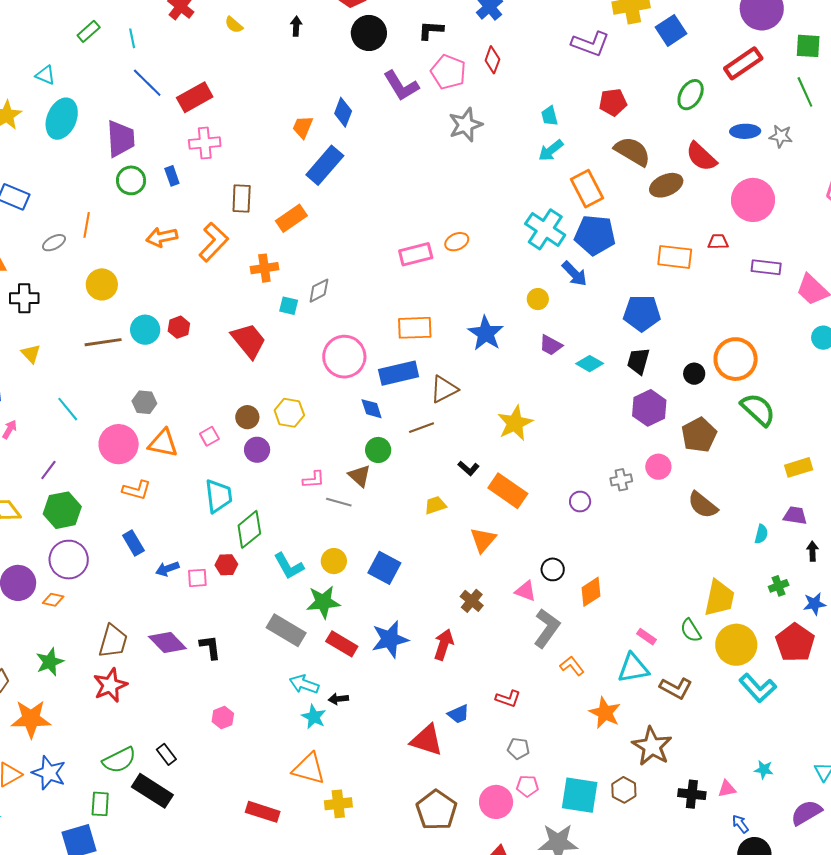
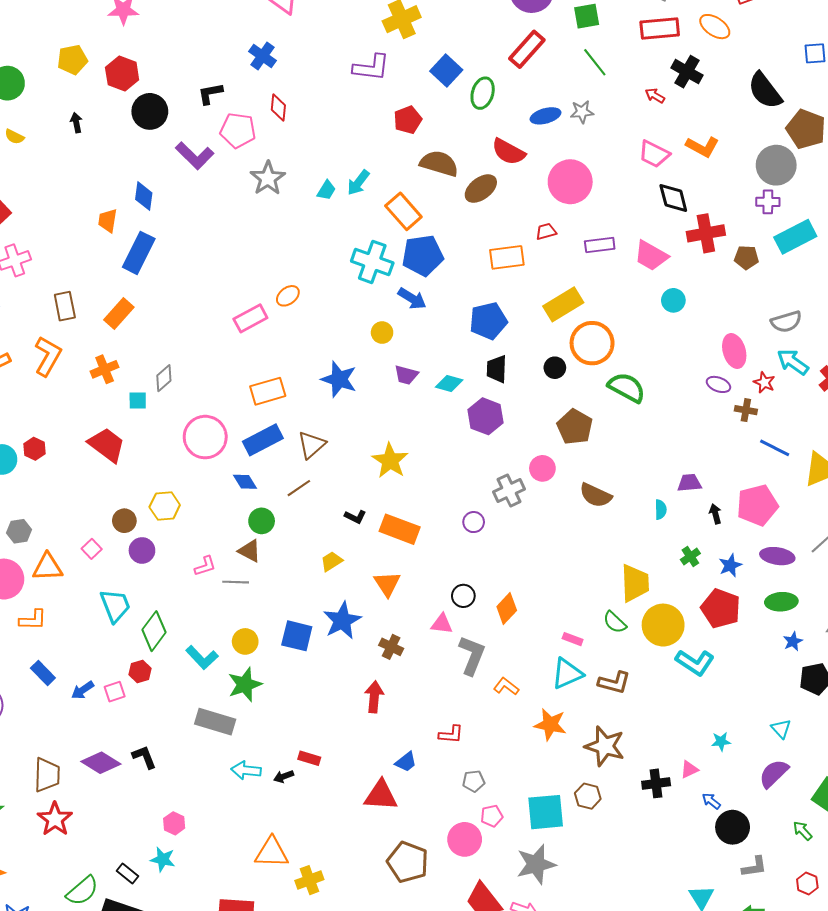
blue square: (671, 30) -> (446, 71), moved
cyan trapezoid: (549, 116) -> (326, 190), moved, turned -120
purple hexagon: (649, 408) -> (485, 416), moved
yellow rectangle: (799, 467) -> (563, 304), moved, size x1.4
gray cross: (621, 480) -> (509, 491), size x1.4
blue star: (390, 639) -> (342, 621), moved
red rectangle: (342, 644) -> (309, 758), moved, size x0.7
cyan star: (314, 717) -> (163, 859), moved

